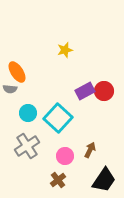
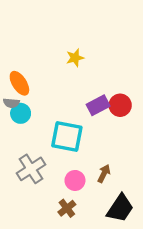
cyan circle: (28, 113) -> (21, 113), moved
cyan square: (58, 118) -> (67, 136), turned -32

